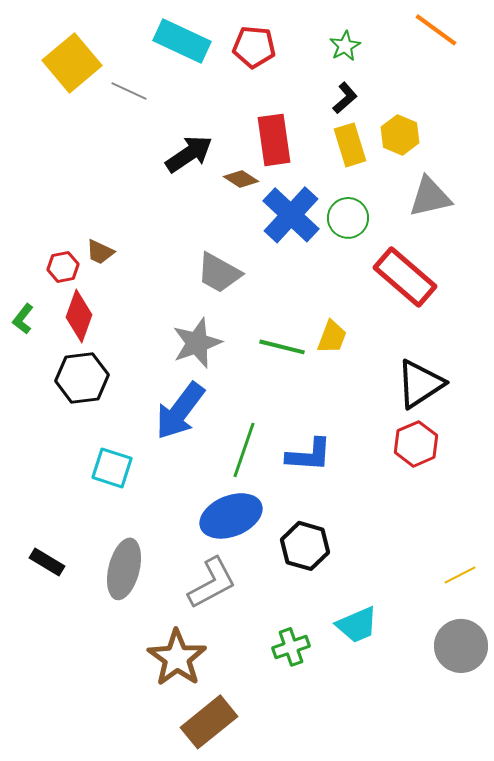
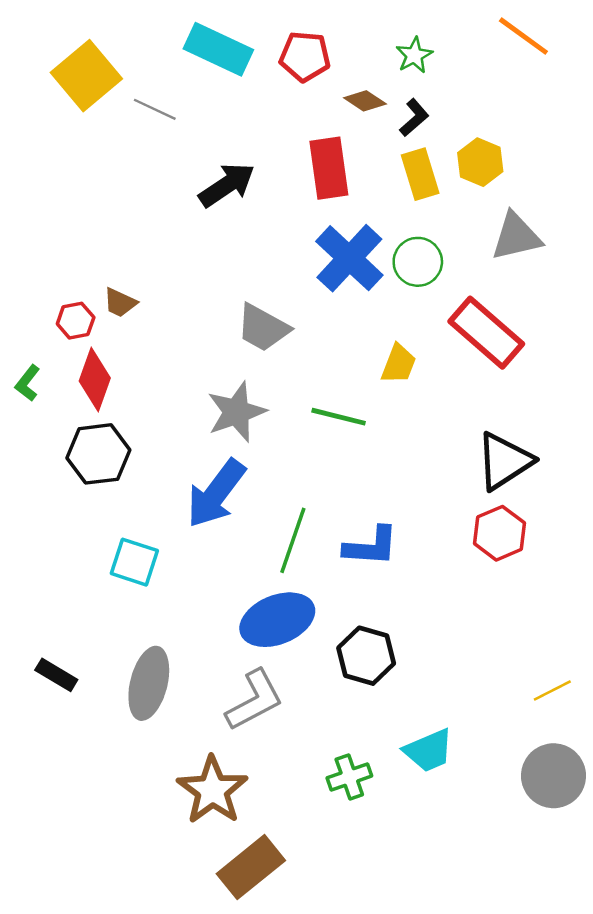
brown diamond: (241, 179) -> (365, 101), moved
yellow trapezoid: (332, 337) -> (399, 364), moved

